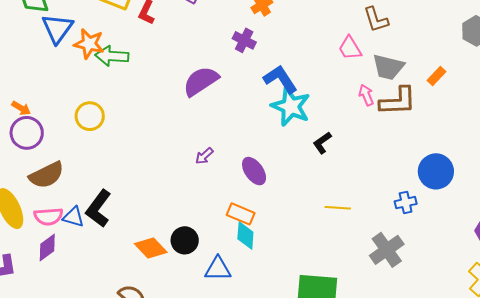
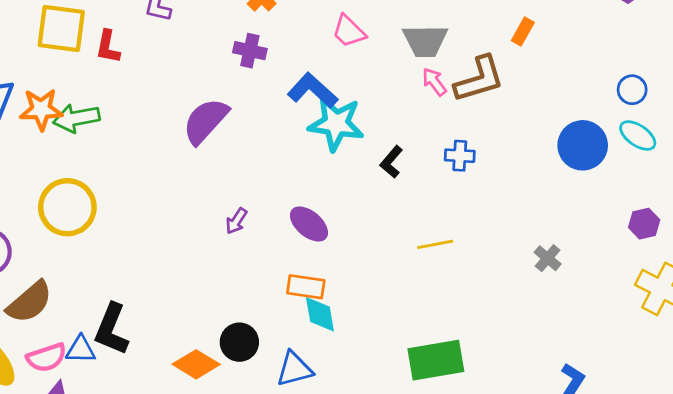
pink trapezoid: (350, 48) -> (349, 31), moved
gray trapezoid: (388, 67) -> (425, 41), moved
yellow circle: (90, 116) -> (67, 207), size x1.4
blue circle: (436, 171) -> (583, 145), moved
blue cross: (406, 203) -> (460, 156), moved, turned 30
gray cross: (387, 250) -> (548, 258), moved, size x0.6

